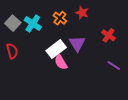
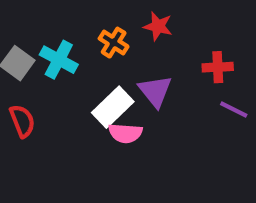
red cross: (108, 35) -> (218, 67), turned -32
pink semicircle: (61, 62) -> (125, 133), turned -49
purple line: (114, 65) -> (234, 109), moved

